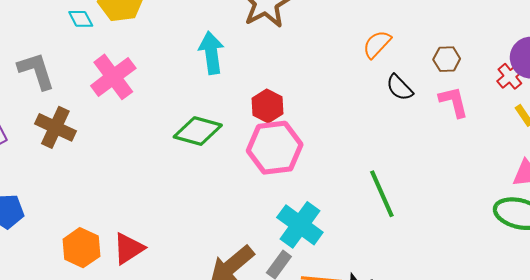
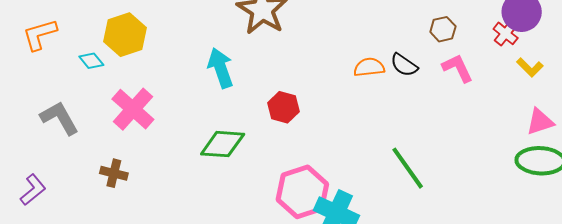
orange semicircle: (377, 44) -> (369, 67), moved, turned 52
brown cross: (55, 127) -> (114, 173), moved, size x0.7
pink hexagon: (275, 148) -> (302, 192), moved

